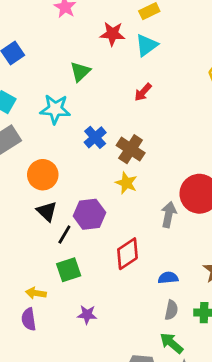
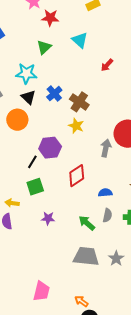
red star: (112, 34) -> (50, 18), moved
cyan triangle: (147, 45) -> (80, 40), moved, turned -42
red arrow: (143, 92) -> (107, 65), moved
black triangle: (47, 211) -> (28, 97), moved
green arrow: (172, 343) -> (87, 223), moved

